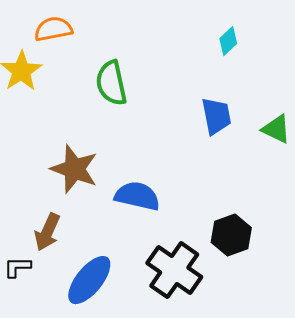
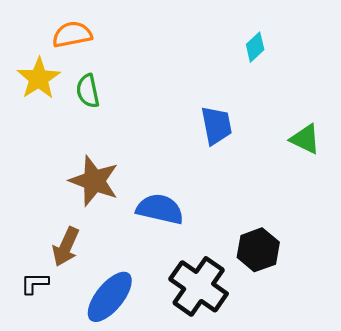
green semicircle: (111, 83) -> (88, 91), moved, size x0.7
blue trapezoid: (216, 116) -> (216, 125), moved

